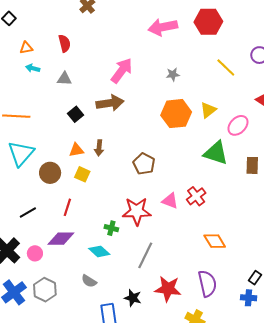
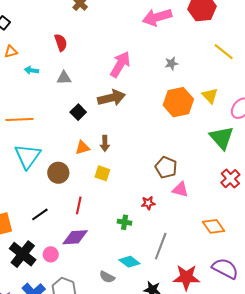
orange triangle: (26, 48) -> (11, 52), moved
yellow triangle: (208, 110) -> (210, 96), turned -30
green triangle: (216, 153) -> (222, 138), turned 36
brown pentagon: (144, 164) -> (166, 167), moved
yellow square: (82, 174) -> (102, 173), moved
red cross: (196, 196) -> (230, 179), moved
red star: (137, 211) -> (148, 203), size x0.5
orange diamond: (215, 241) -> (213, 226), moved
cyan diamond: (99, 251) -> (129, 262), moved
purple semicircle: (207, 283) -> (225, 268), turned -44

